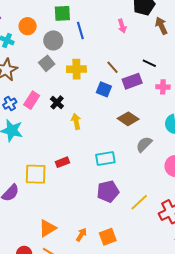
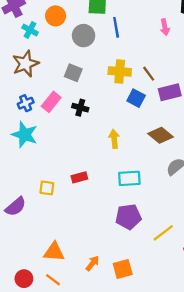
gray square: (47, 63) -> (73, 73), moved, turned -35
yellow cross: (76, 69) -> (120, 71), moved
black cross: (57, 102) -> (80, 108), turned -32
yellow arrow: (76, 121) -> (114, 139), moved
yellow square: (36, 174) -> (47, 188), size x0.6
orange triangle: (47, 228) -> (54, 252), turned 30

